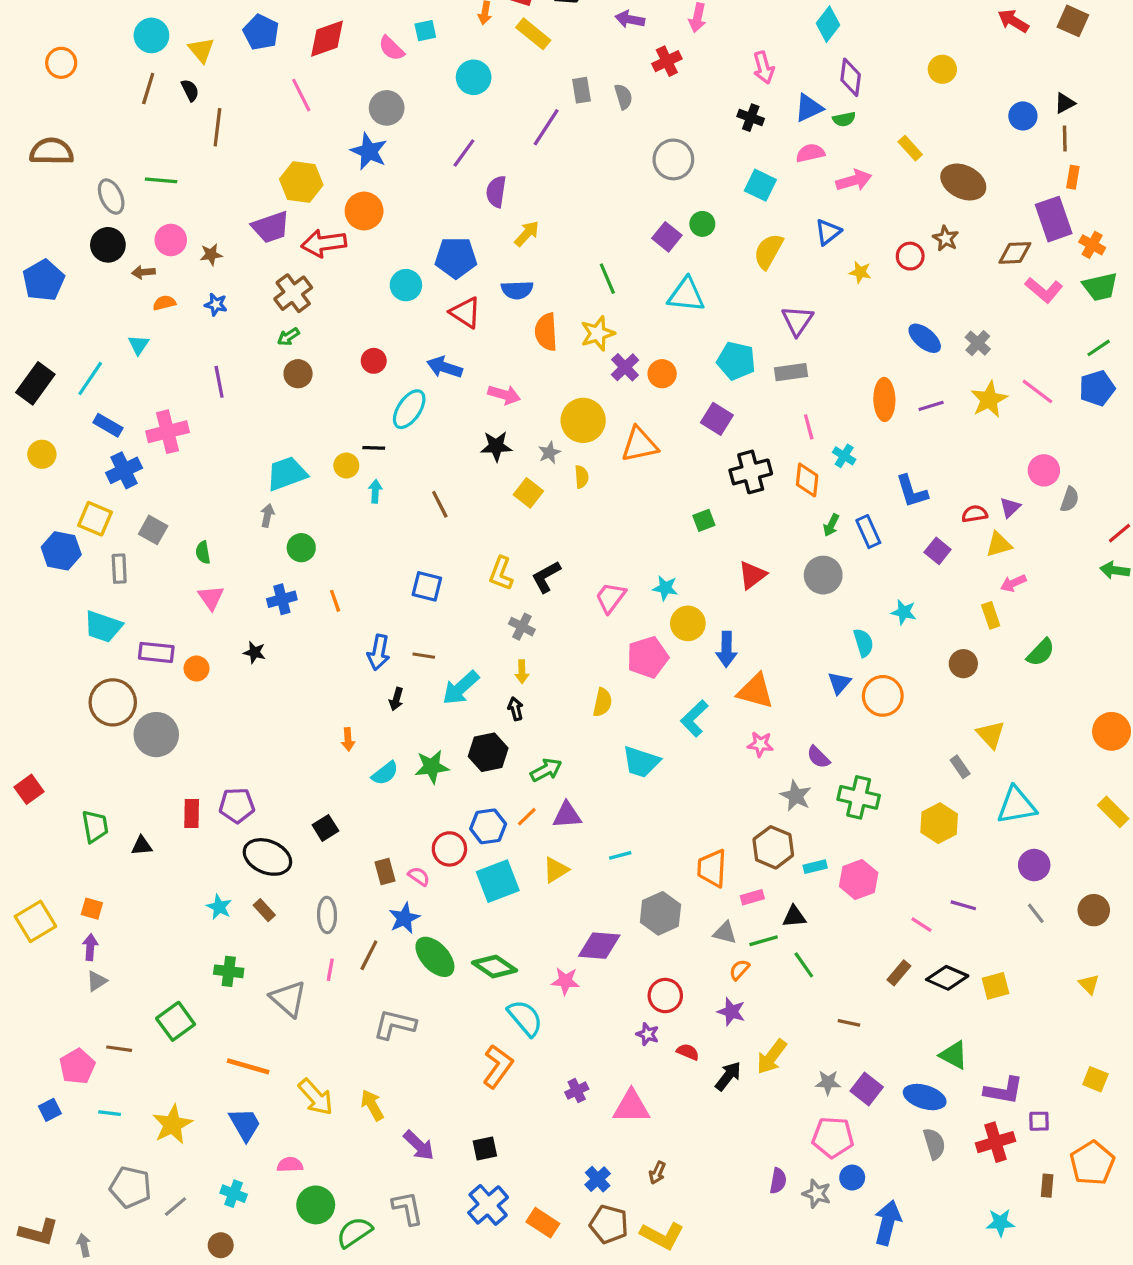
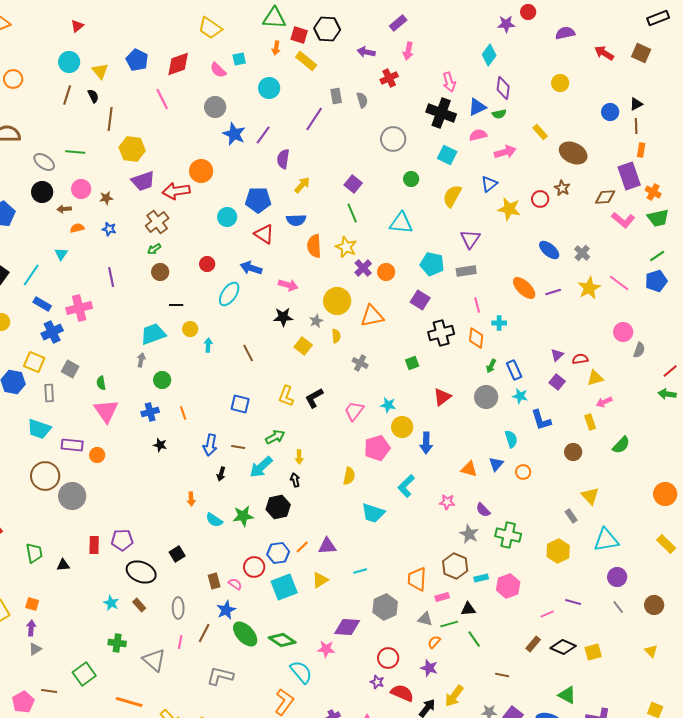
black cross: (751, 118) -> (441, 113), size x1.8
blue star: (369, 151) -> (234, 134), moved
yellow hexagon: (301, 182) -> (132, 149), moved
gray ellipse: (111, 197) -> (44, 162), turned -30
purple square: (667, 237) -> (353, 184), moved
yellow star: (860, 272) -> (509, 209), size x1.6
yellow star: (598, 333) -> (346, 247), turned -30
orange ellipse: (884, 399) -> (524, 288), turned -45
black line: (374, 448) -> (176, 305), moved
cyan cross: (844, 456) -> (499, 323), turned -32
blue L-shape: (912, 491) -> (541, 420), moved
purple triangle: (1010, 507) -> (557, 355), moved
pink triangle: (211, 598) -> (106, 411), size x1.5
cyan star: (904, 612) -> (520, 396), moved
gray cross: (522, 627) -> (360, 363), moved
black star: (255, 652) -> (160, 445), moved
orange triangle: (756, 691) -> (469, 469), moved, size x0.7
orange circle: (883, 696) -> (523, 472), size x0.6
green arrow: (546, 770) -> (275, 437), moved
cyan semicircle: (385, 773) -> (214, 520), turned 72
pink line: (921, 925) -> (547, 614), turned -56
red semicircle: (688, 1052) -> (402, 693), size x1.6

